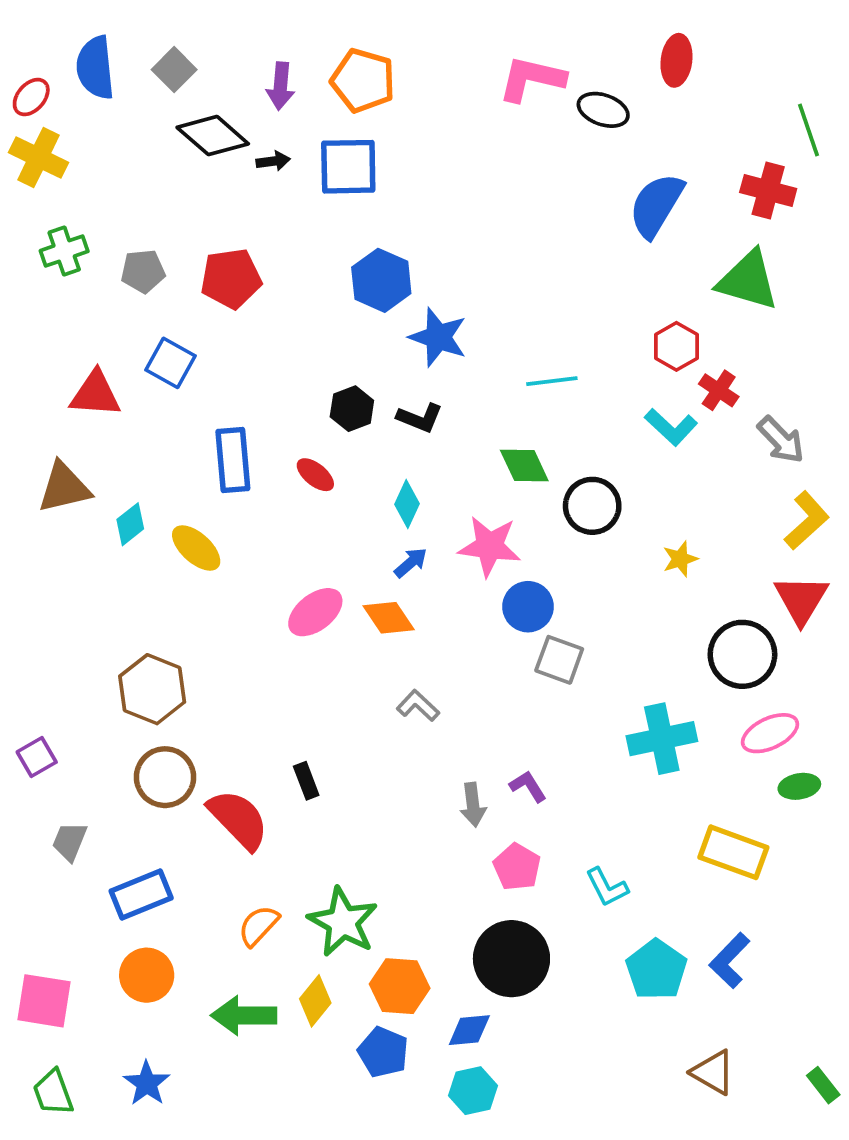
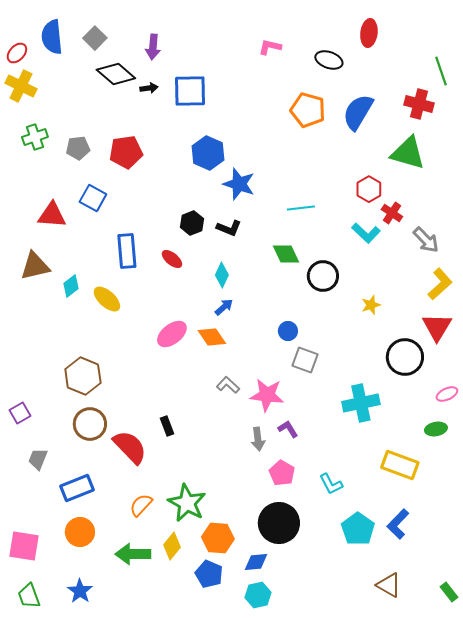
pink L-shape: (532, 79) -> (270, 47), moved, size x0.6
orange pentagon: (363, 81) -> (308, 110), moved
pink star: (489, 546) -> (267, 395), moved
blue circle: (528, 607) -> (288, 331), size x0.7
pink ellipse: (770, 733) -> (447, 394), moved, size x0.7

